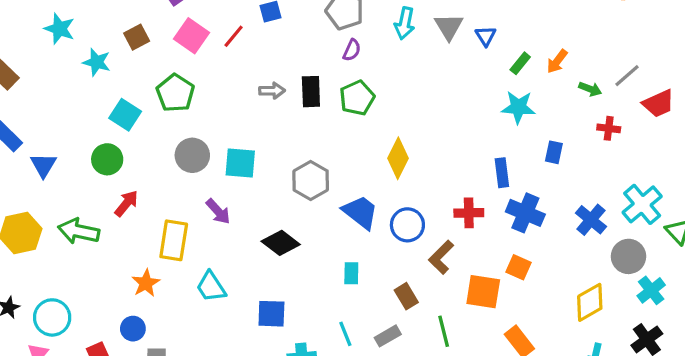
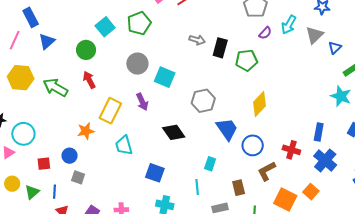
purple semicircle: (352, 50) -> (265, 33), moved
red arrow: (126, 203) -> (89, 80), turned -84
cyan line: (345, 334) -> (197, 187), moved

